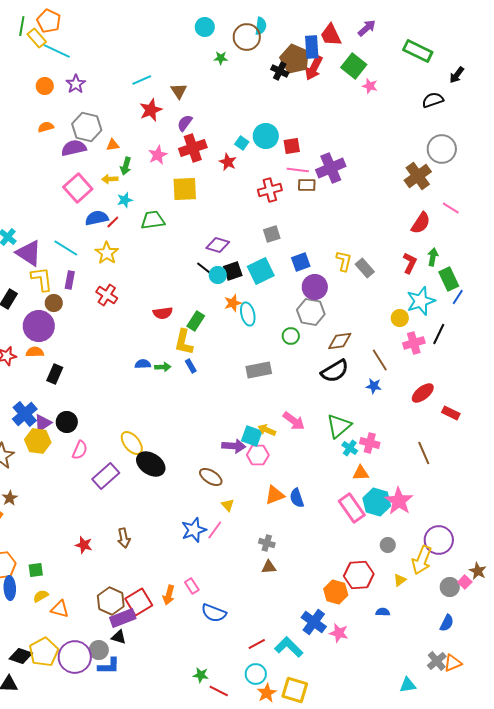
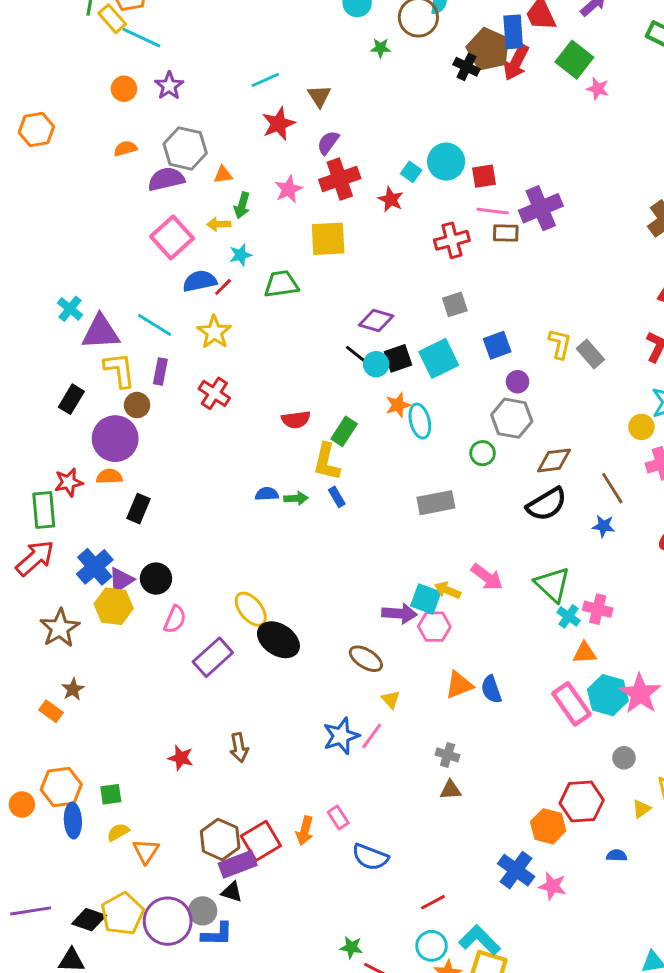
purple triangle: (29, 253) -> (101, 332), turned -36
purple circle: (315, 287) -> (518, 382), size x0.6
green triangle: (339, 426) -> (553, 584), turned -36
orange triangle: (60, 609) -> (146, 851), turned 48
cyan L-shape: (289, 647) -> (480, 940), moved

